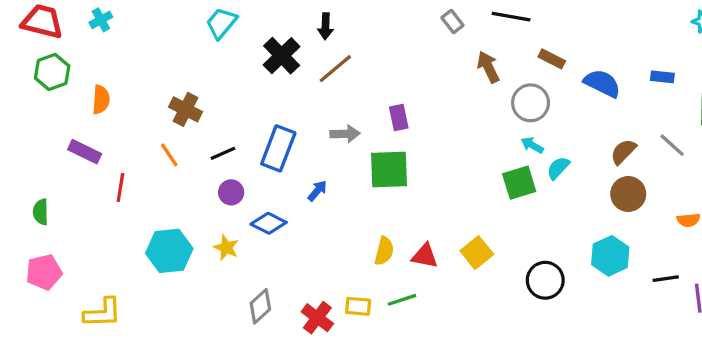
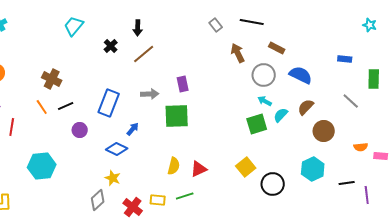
black cross: (282, 56) -> (111, 46), size x0.6
blue semicircle: (602, 83) -> (301, 75), moved
brown semicircle: (623, 152) -> (306, 107), moved
black line: (223, 153) -> (66, 106), moved
blue diamond: (269, 223) -> (117, 149), moved
yellow star: (226, 248) -> (113, 178), moved
yellow square: (477, 253) -> (246, 167), moved
red triangle: (425, 256) -> (199, 169), turned -36

